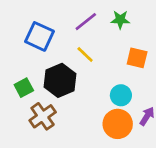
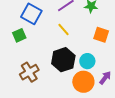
black hexagon: (60, 80) -> (63, 60), moved
green square: (24, 88) -> (19, 35), moved

